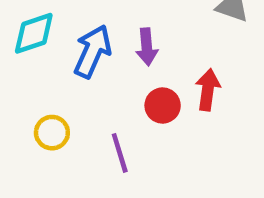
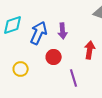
red circle: (163, 106) -> (54, 57), moved
purple line: (120, 153) -> (74, 78), moved

